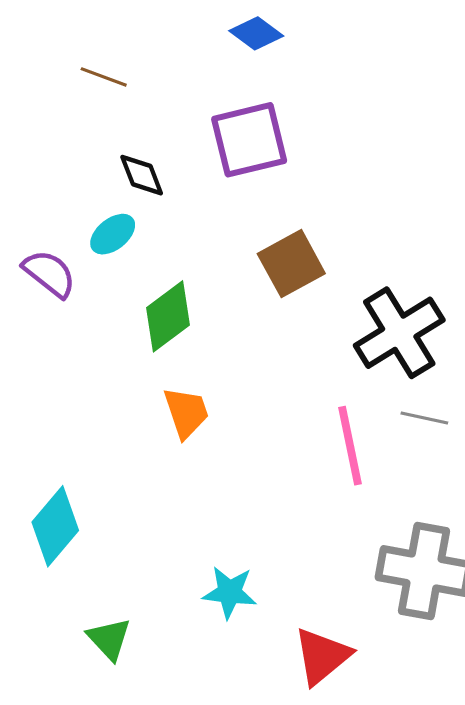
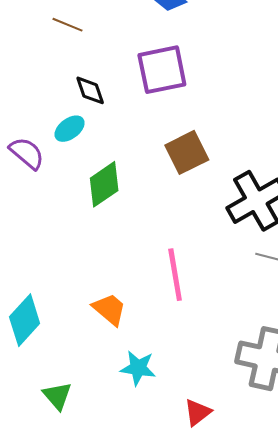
orange trapezoid: (186, 412) -> (109, 309), moved, turned -33
pink line: (350, 446) -> (175, 275), moved
red triangle: (322, 656) -> (198, 412), size x0.7

